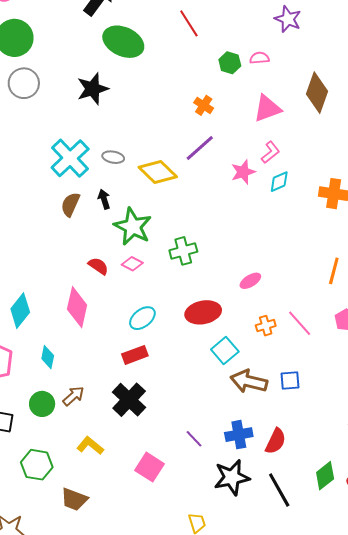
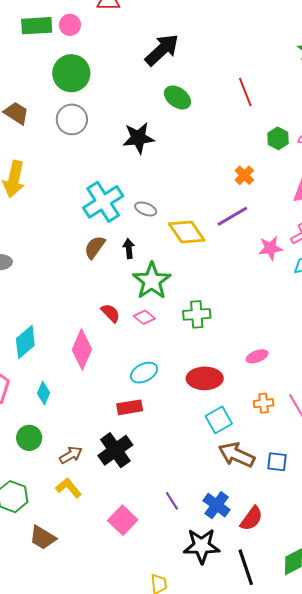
green ellipse: (123, 42) -> (177, 98), size x0.7
brown arrow: (73, 396) -> (71, 455), moved
blue cross: (239, 435) -> (217, 505), turned 36

